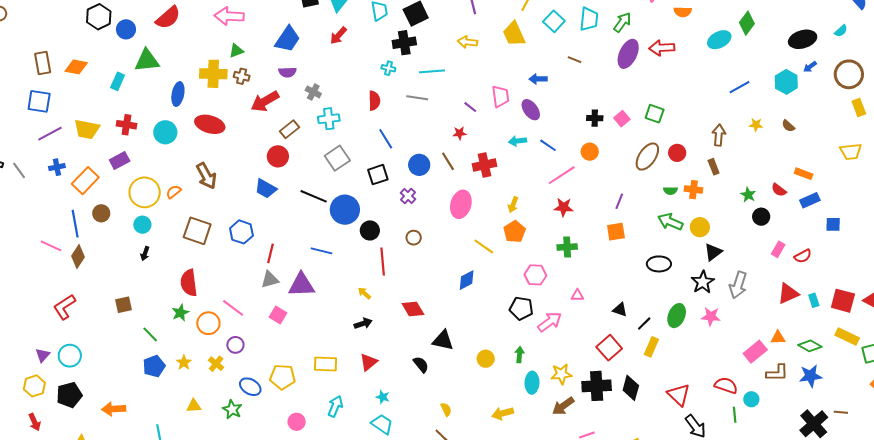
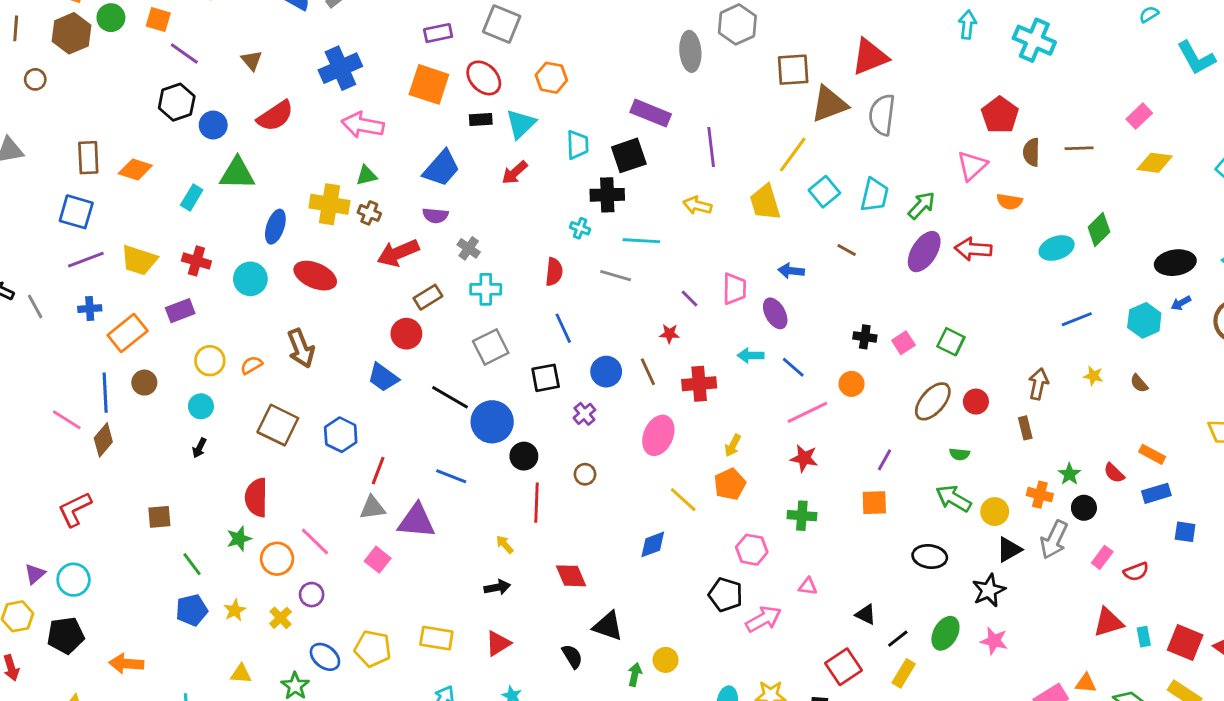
orange cross: (693, 190) -> (1040, 495), moved
yellow circle: (145, 192) -> (210, 361), size x0.7
gray arrow: (738, 285) -> (1054, 540), moved
green arrow: (519, 355) -> (635, 675), moved

